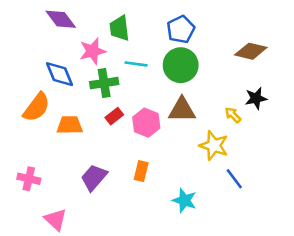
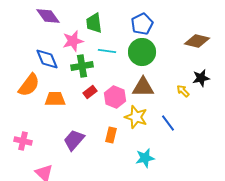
yellow star: (214, 146) -> (136, 117), moved
blue line: (234, 179) -> (168, 123), moved
cyan star: (184, 200) -> (145, 158), turned -30

